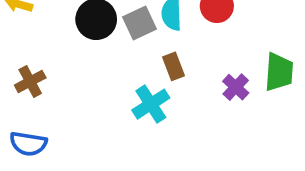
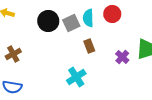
cyan cross: (151, 104) -> (76, 77), moved

